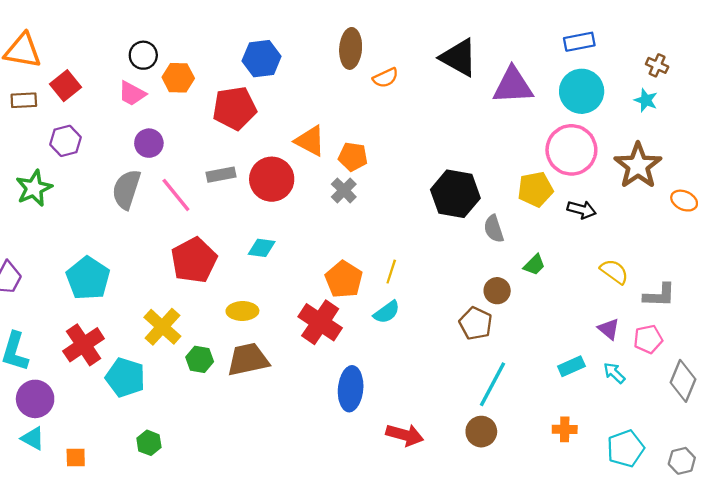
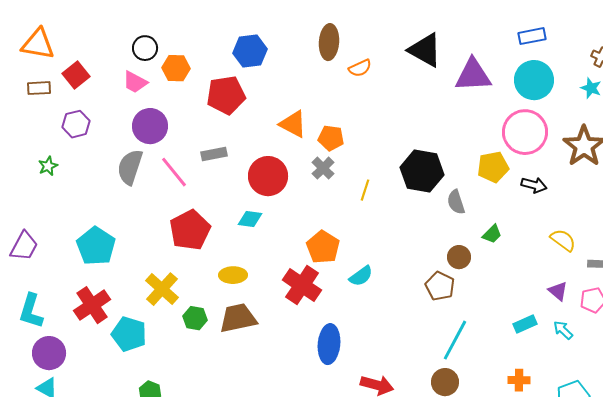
purple circle: (149, 143) -> (150, 126), size x1.4
red circle: (272, 179) -> (268, 176), moved
green star: (34, 188) -> (48, 166), size x0.6
yellow line: (391, 272) -> (365, 190), moved

